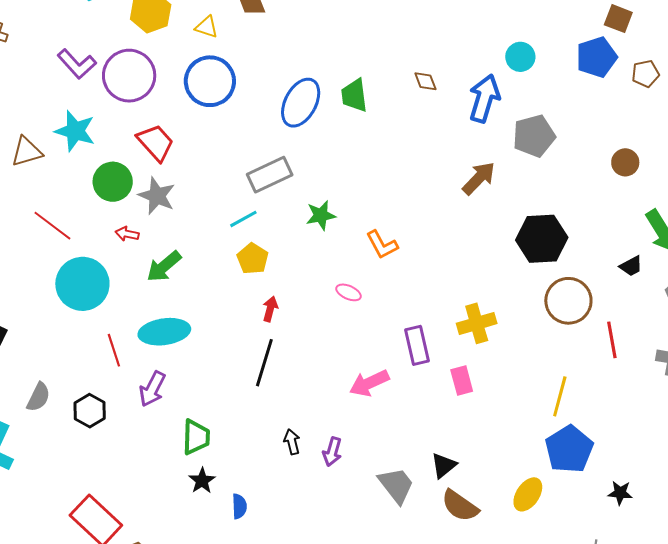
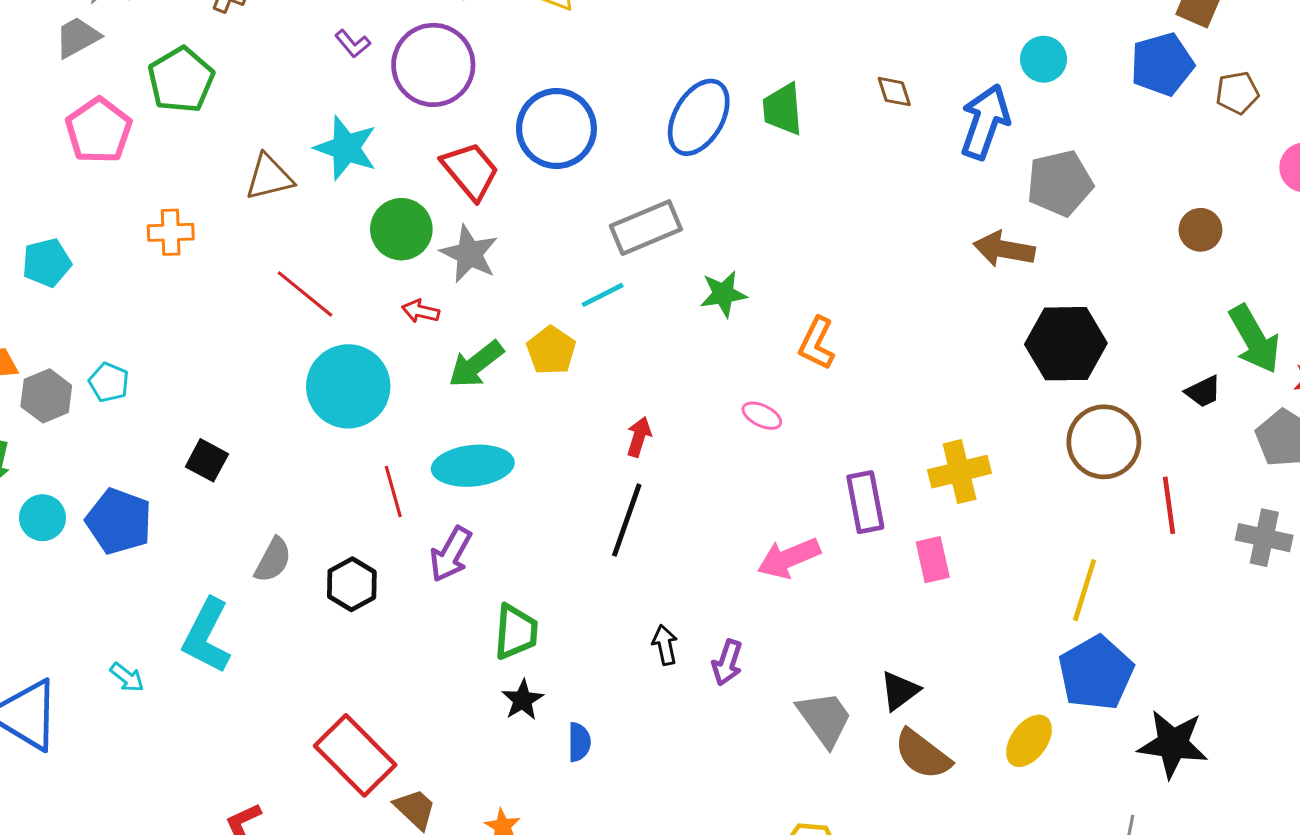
purple L-shape: (77, 64) -> (353, 44), size x0.6
blue circle: (210, 81) -> (556, 128), moved
brown arrow: (479, 178) -> (1004, 249), moved, turned -126
orange L-shape: (382, 245) -> (817, 343), turned 52
yellow pentagon: (253, 259) -> (551, 350), moved
black star: (620, 493) -> (1173, 744), size x1.8

